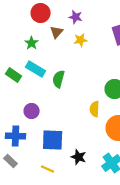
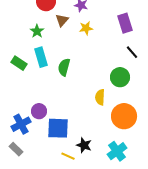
cyan rectangle: (36, 69) -> (41, 57), turned 42
purple circle: (32, 111) -> (39, 111), moved
blue cross: (16, 136) -> (21, 124), turned -30
yellow line: (48, 169) -> (68, 156), moved

